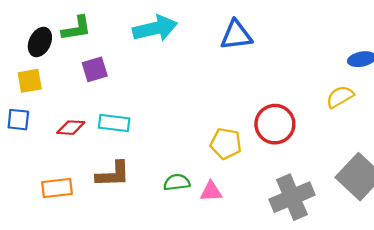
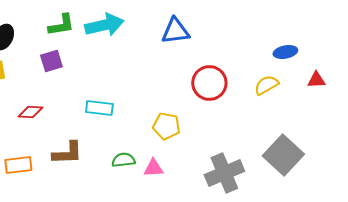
green L-shape: (76, 28) -> (61, 25), moved
cyan rectangle: (114, 123) -> (99, 108), moved
red circle: (275, 124) -> (209, 83), moved

